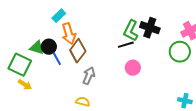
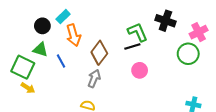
black cross: (150, 28) -> (165, 21), moved
green L-shape: (131, 31) -> (138, 32), turned 130
black circle: (49, 47) -> (42, 26), moved
brown diamond: (78, 51) -> (99, 53), moved

